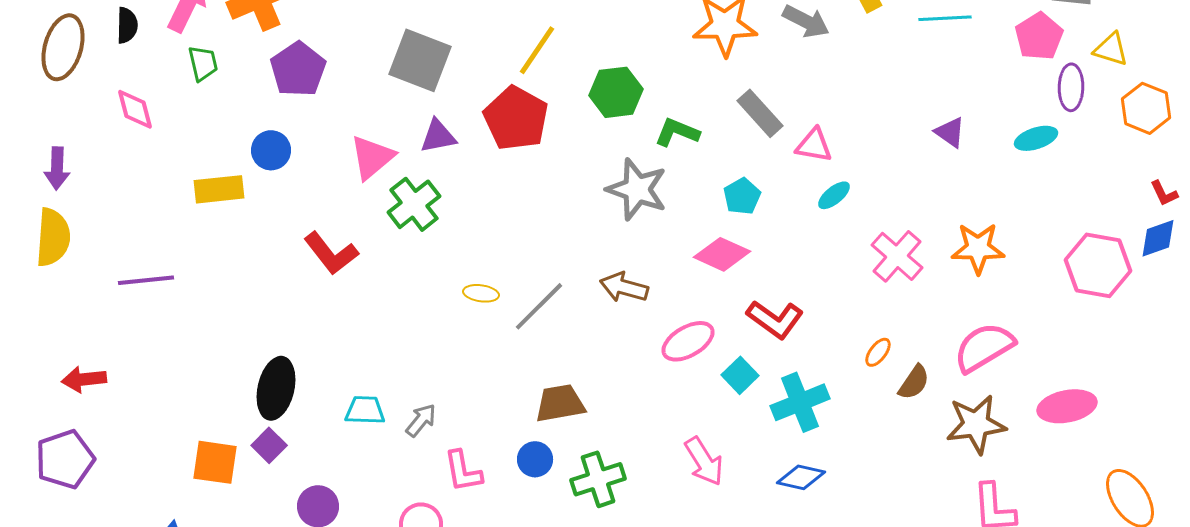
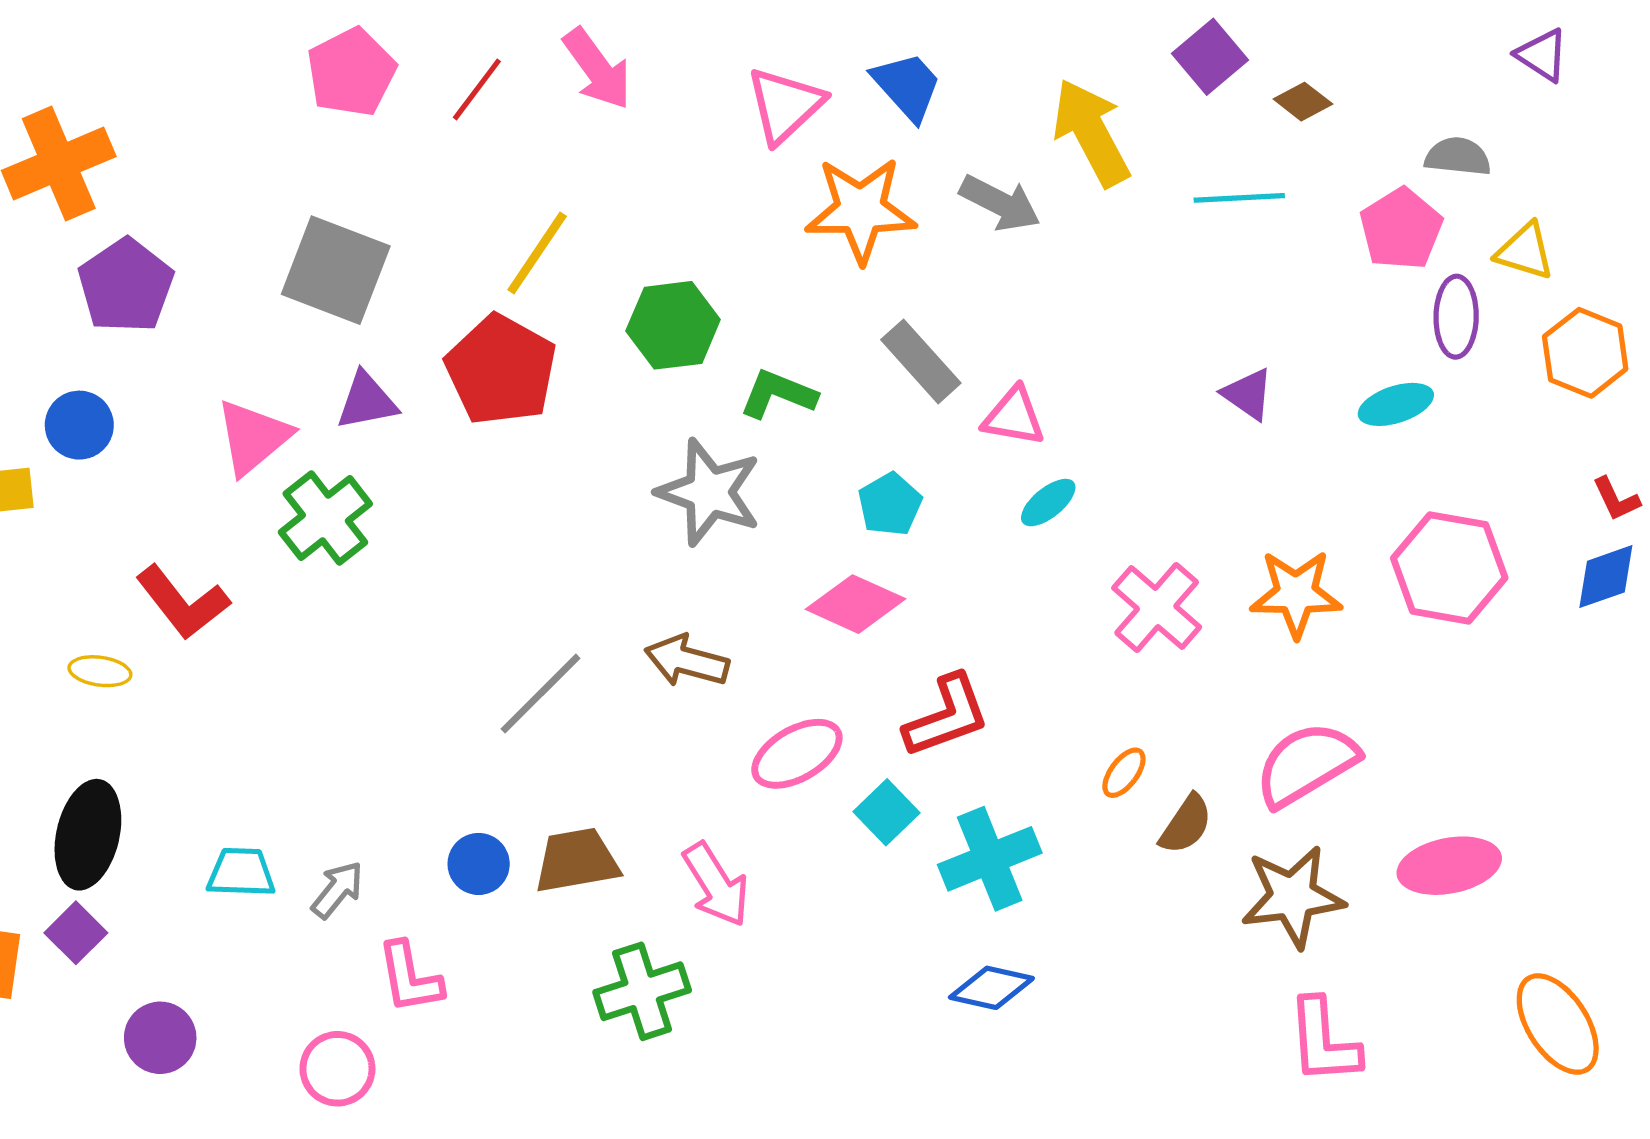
pink hexagon: (1098, 265) -> (1449, 568), moved
yellow ellipse: (481, 293) -> (100, 671), moved
red L-shape: (775, 319) -> (947, 716), turned -56
blue circle: (535, 459) -> (479, 864), moved
pink arrow: (704, 461) -> (716, 885), moved

